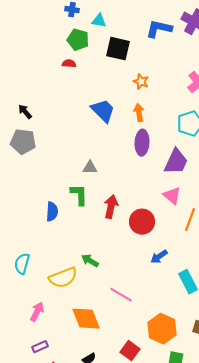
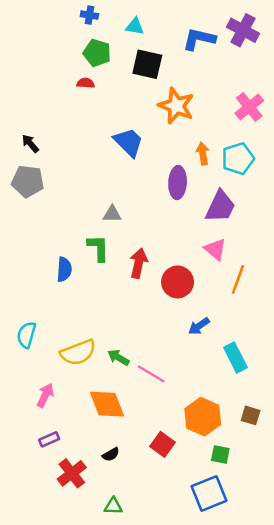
cyan triangle: (99, 21) -> (135, 26), moved
orange star: (141, 82) -> (176, 106), size x1.8
orange arrow: (139, 113) -> (203, 154), moved
green arrow: (90, 261) -> (118, 358), moved

